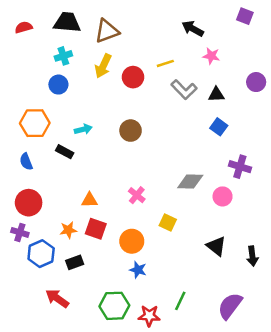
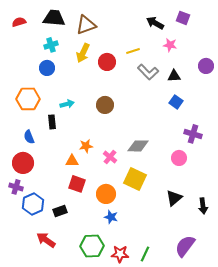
purple square: (245, 16) -> (183, 18), moved
black rectangle: (65, 152) -> (52, 122), turned 56
blue semicircle: (26, 162) -> (29, 137), moved
gray diamond: (190, 182) -> (138, 146), moved
yellow square: (168, 223) -> (135, 179), size x1.6
orange star: (68, 230) -> (86, 146), moved
black triangle: (216, 246) -> (174, 198), turned 42
green line: (180, 301) -> (145, 254), moved

